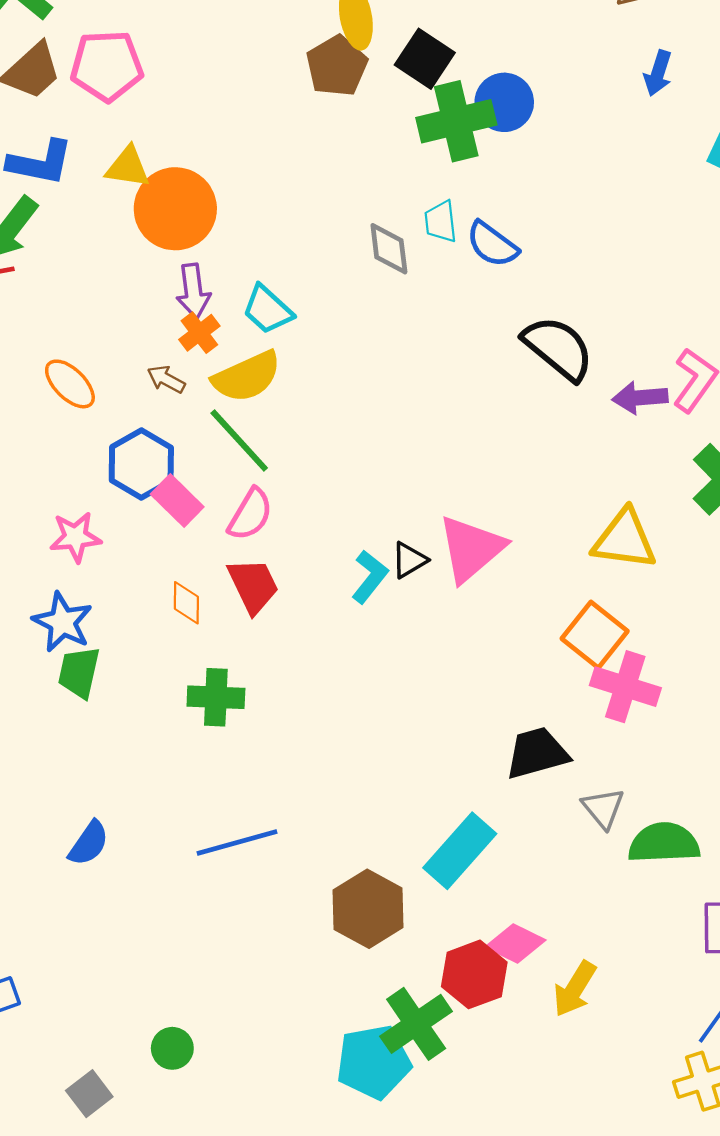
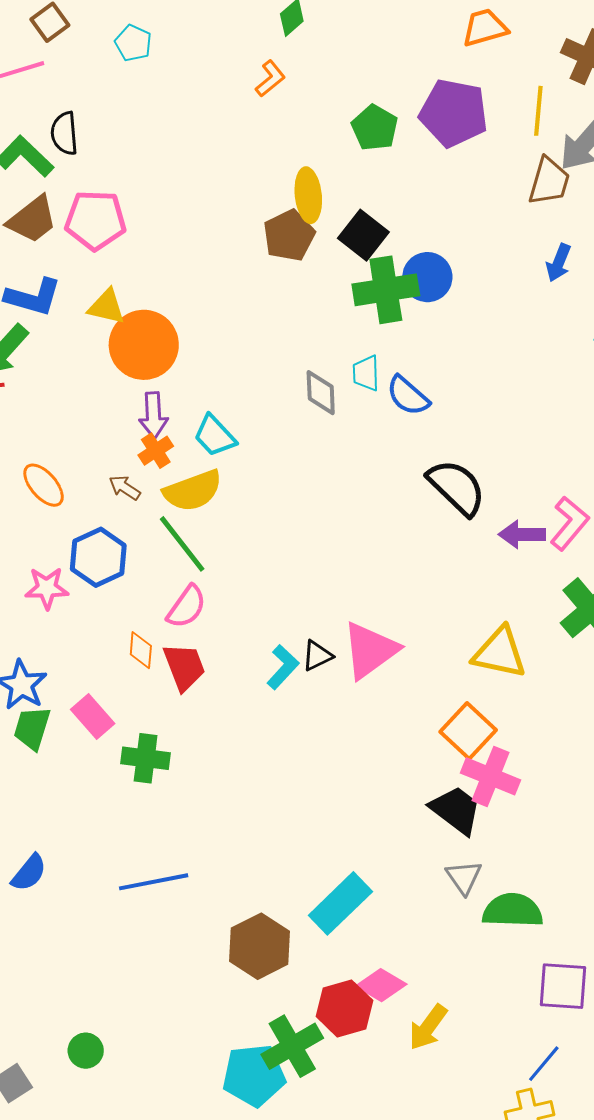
pink rectangle: (177, 501) -> (93, 717), moved
pink star: (75, 537) -> (47, 588), moved
orange diamond: (186, 603) -> (141, 650), moved
black trapezoid: (537, 753) -> (456, 810), moved, turned 48

